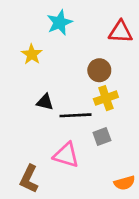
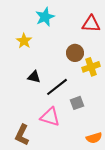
yellow cross: (106, 98) -> (91, 67), moved
black line: (75, 115) -> (57, 87), turned -35

